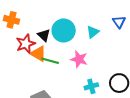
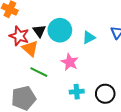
red star: (26, 44) -> (19, 36), turned 30
green line: (50, 61) -> (39, 72), moved

